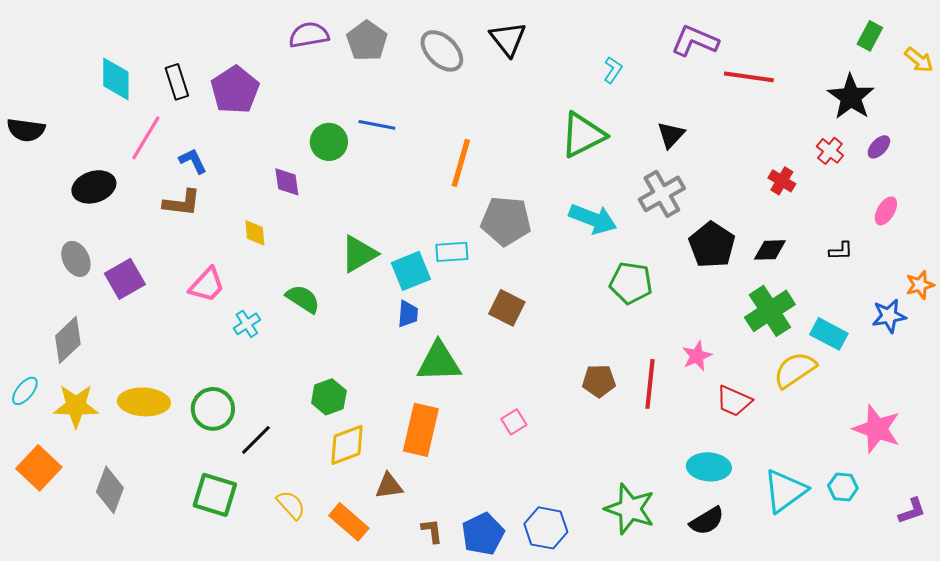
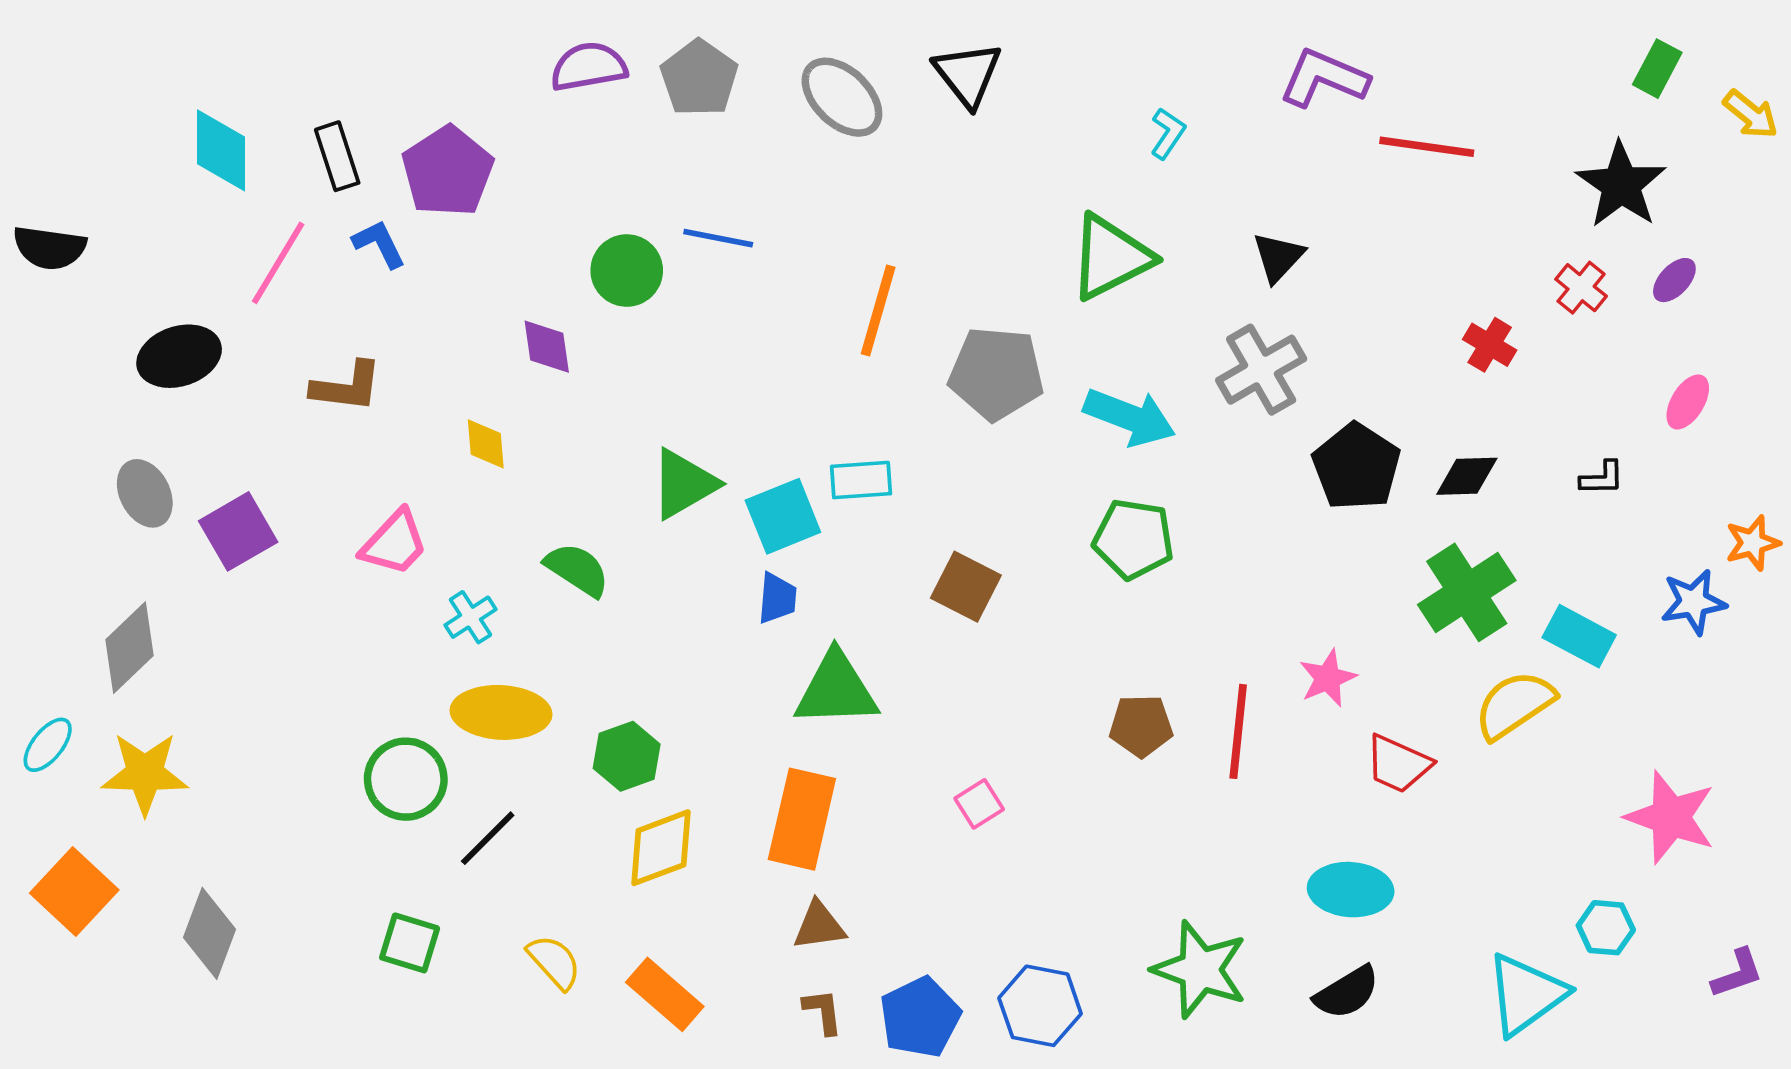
blue L-shape: (193, 161) -> (379, 244), moved
gray pentagon: (506, 221) -> (996, 373), moved
green pentagon: (631, 283) -> (1133, 539), moved
yellow ellipse: (144, 402) -> (501, 712), moved
brown triangle: (389, 486) -> (819, 926), moved
cyan triangle: (785, 491) -> (1526, 994), moved
green square: (215, 495) -> (410, 943), size x0.7

